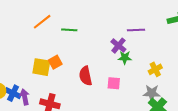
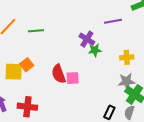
purple line: (136, 30) -> (113, 21), moved
yellow cross: (155, 69) -> (127, 57), turned 32
pink square: (114, 83) -> (73, 78), moved

